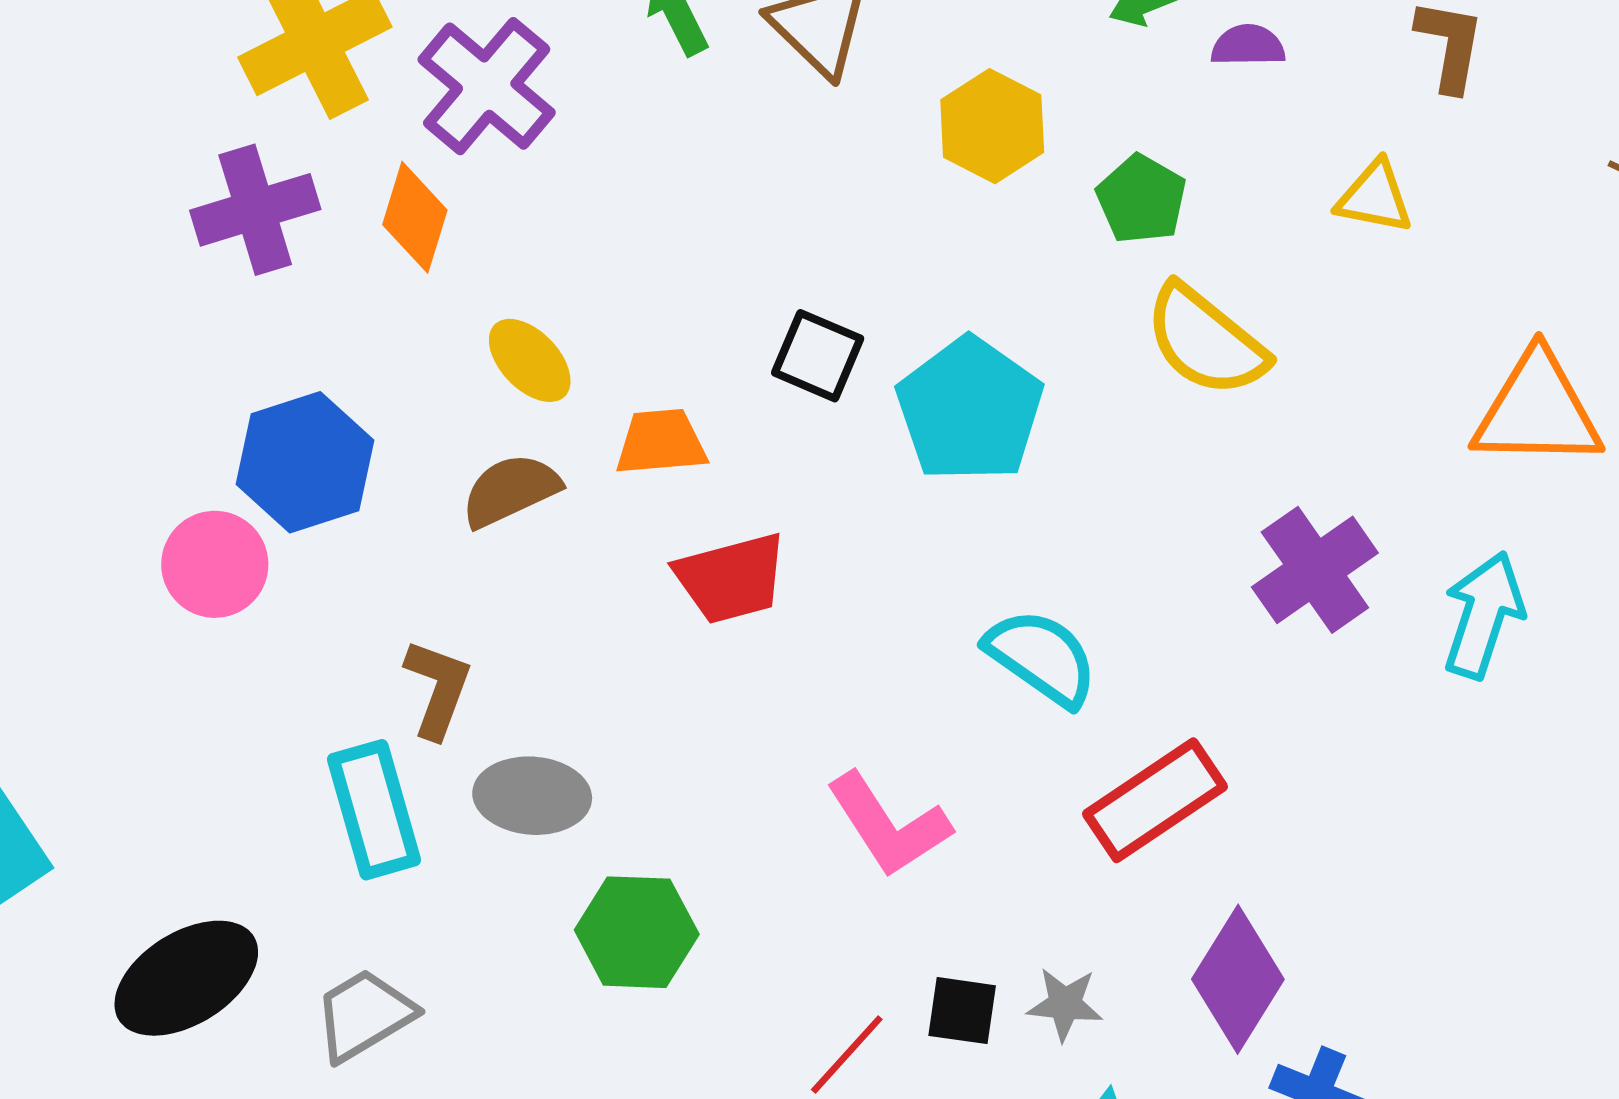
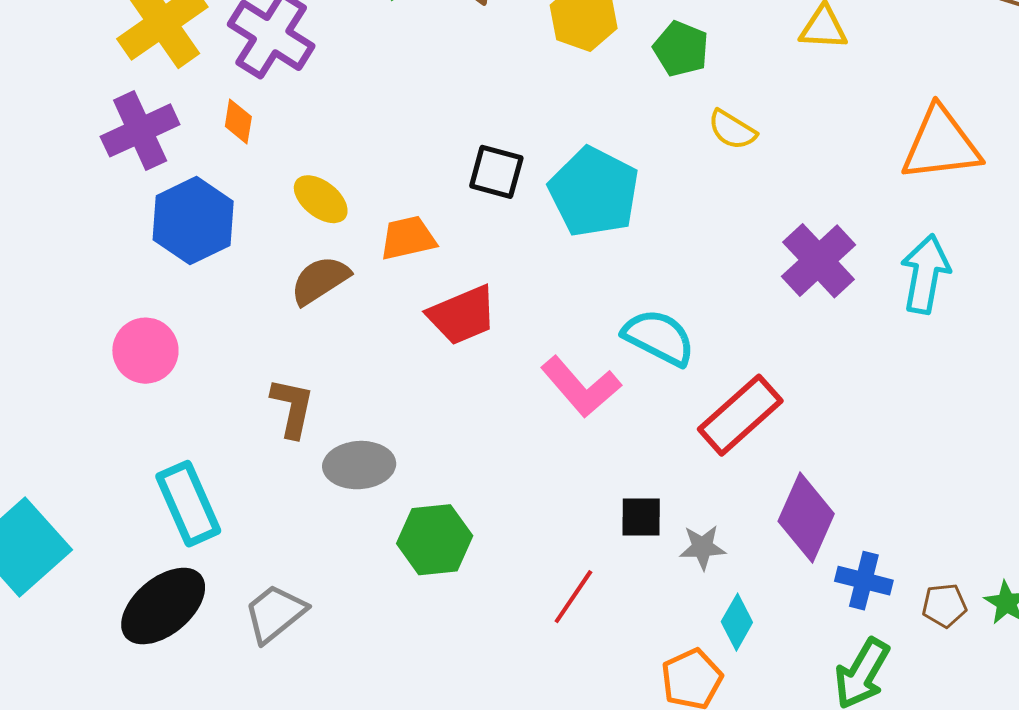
orange diamond: (415, 217) -> (238, 121), size x0.7
yellow semicircle: (1206, 341) -> (732, 130), size x0.6
blue hexagon: (305, 462) -> (193, 221), moved
cyan rectangle: (374, 810) -> (188, 504), moved
pink L-shape: (888, 825) -> (581, 387), moved
black square: (962, 1011) -> (641, 517), moved

